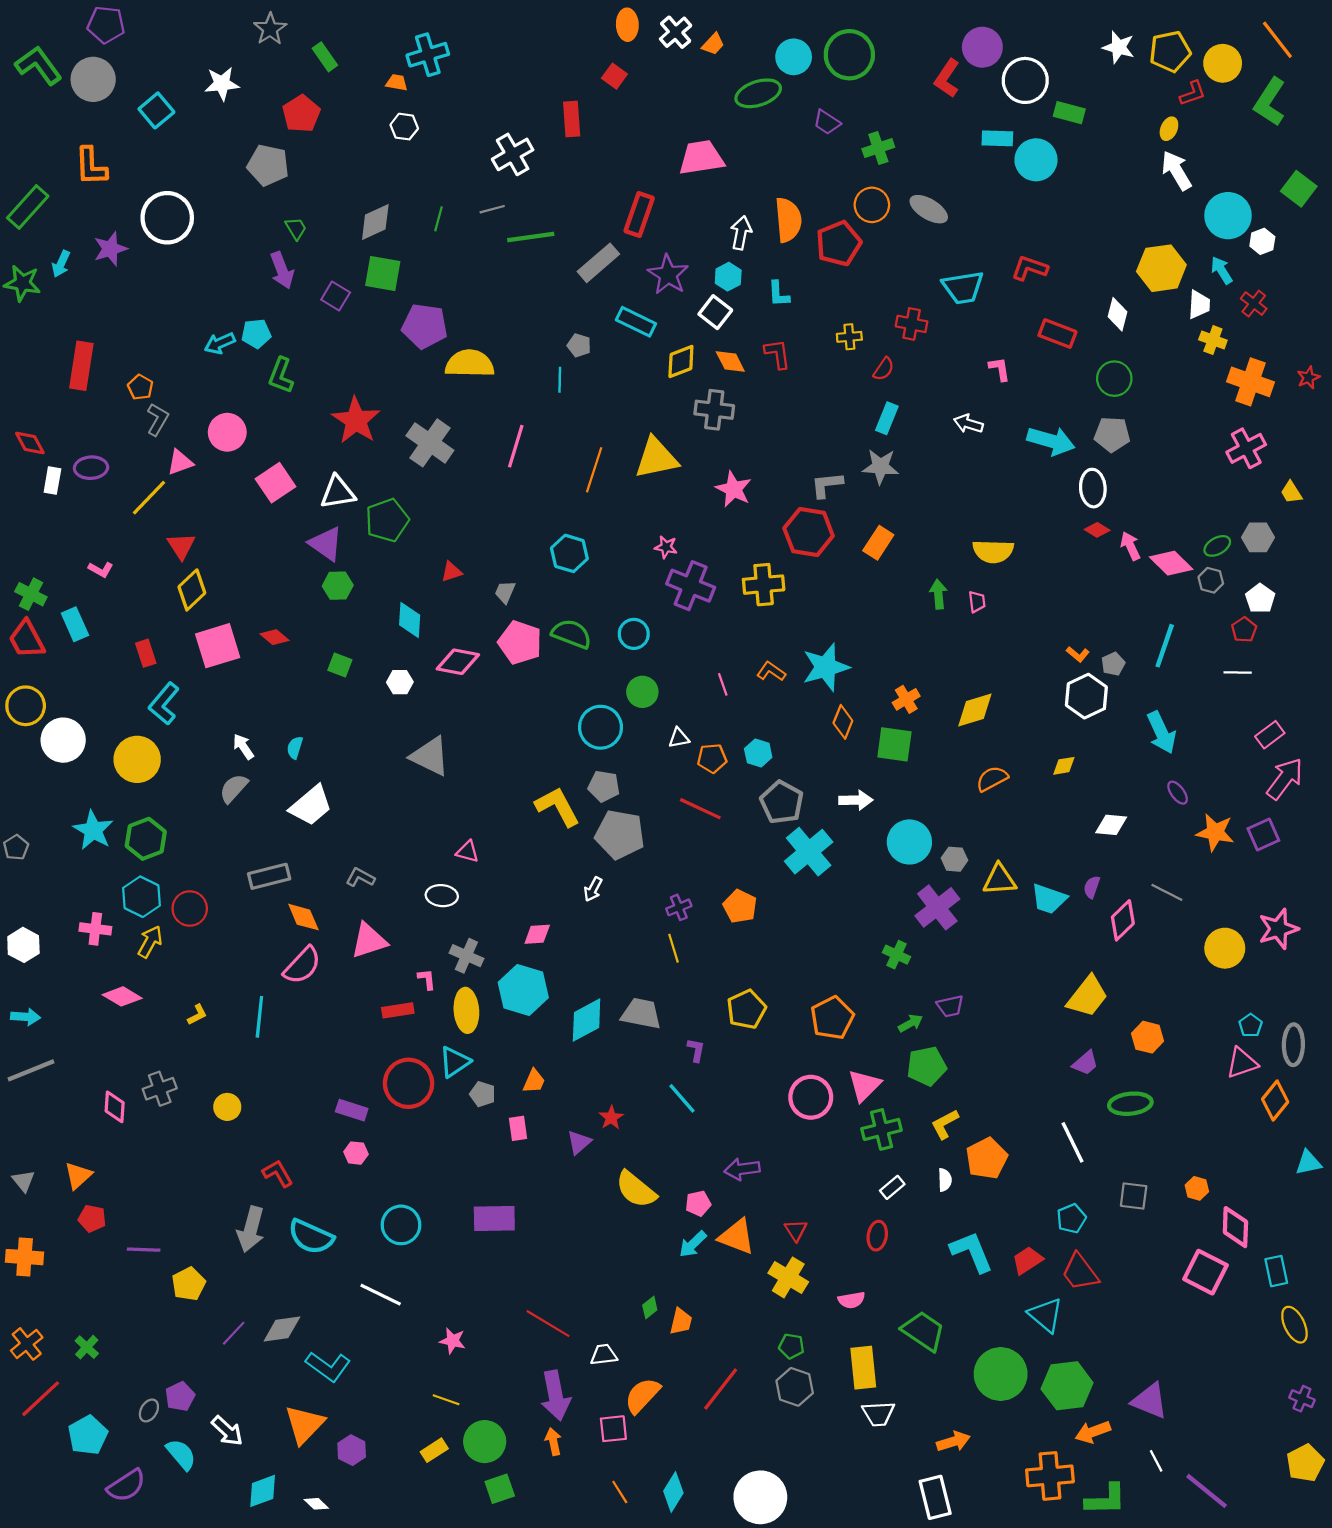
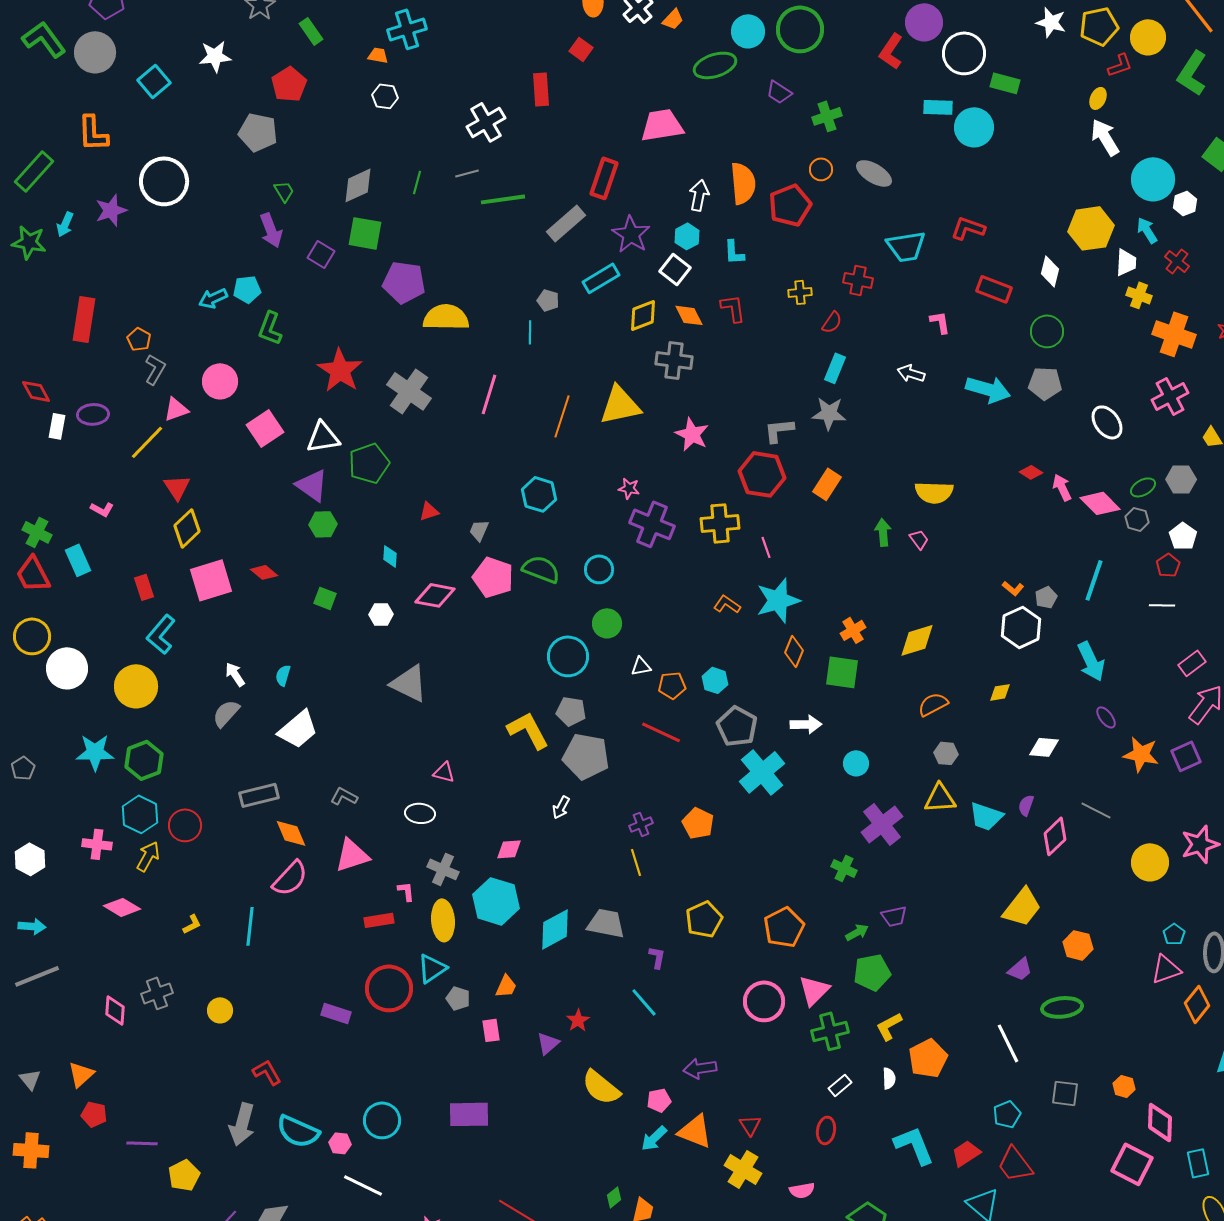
orange circle: (872, 205) -> (821, 169), size x0.7
cyan rectangle: (636, 322) -> (601, 278), turned -57
white ellipse: (1093, 488) -> (1107, 422), moved, turned -32
pink trapezoid: (977, 602) -> (919, 539), turned -30
cyan diamond: (410, 620) -> (390, 556), size x0.7
pink line: (723, 684) -> (766, 547), moved
cyan star: (93, 830) -> (95, 752), turned -30
cyan circle: (909, 842) -> (856, 763), size x0.6
gray hexagon: (954, 859) -> (946, 753), moved
pink hexagon: (356, 1153) -> (340, 1143), moved

